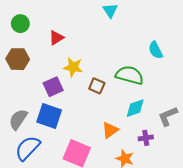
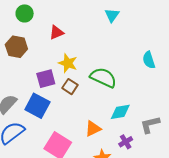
green semicircle: (130, 75) -> (103, 78), moved
brown square: (97, 86) -> (70, 87), moved
purple cross: (146, 138) -> (126, 142), turned -32

